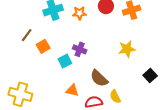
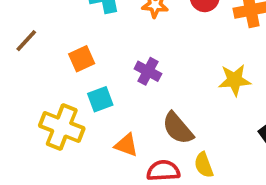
brown line: (27, 35) -> (26, 41), moved
cyan square: (65, 61) -> (100, 99), moved
yellow cross: (20, 94) -> (62, 127), moved

